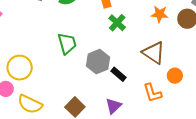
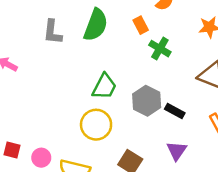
green trapezoid: (67, 43) -> (104, 87), turned 55
yellow circle: (20, 68) -> (96, 125), moved

